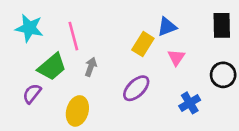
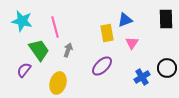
yellow rectangle: (143, 44) -> (107, 33), turned -42
green trapezoid: (52, 67) -> (39, 50), turned -85
black circle: (223, 75) -> (167, 68), moved

